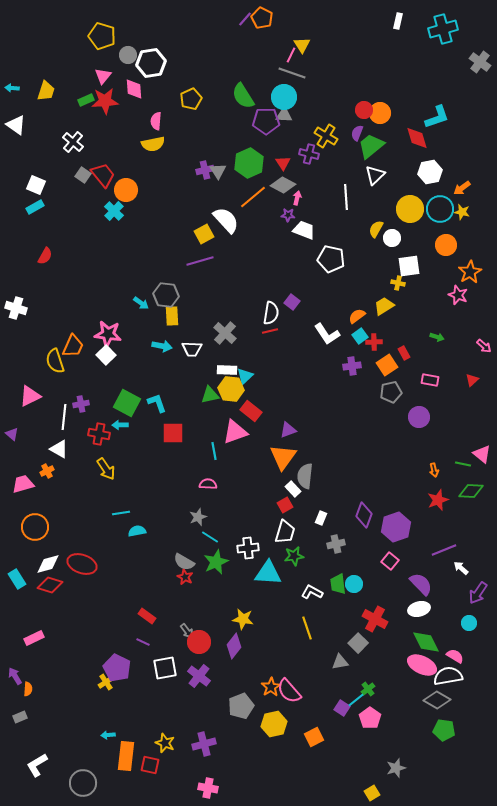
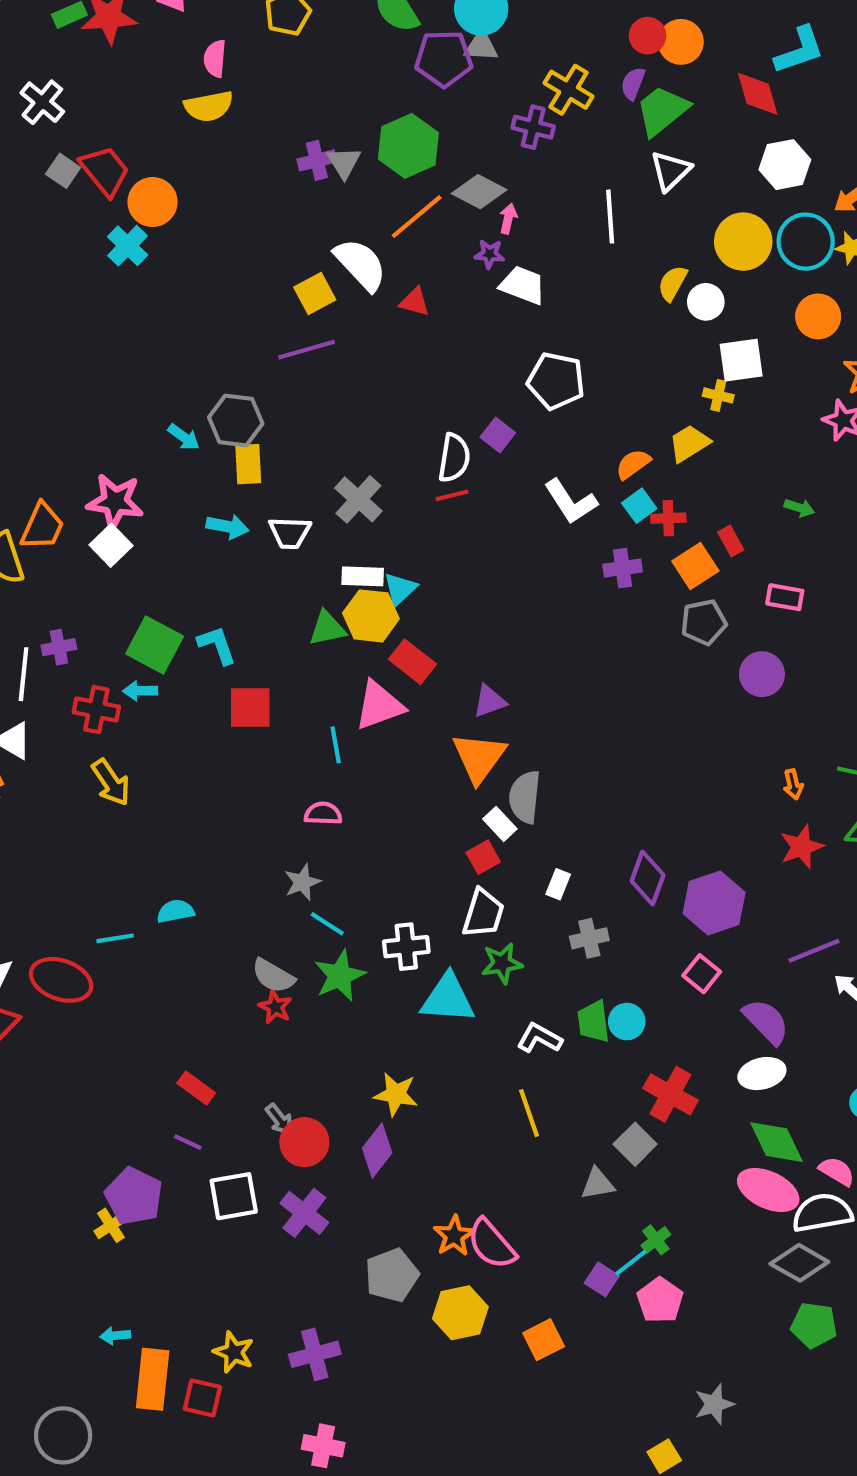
red triangle: (283, 163) -> (415, 302), moved, turned -42
white pentagon: (331, 259) -> (556, 381), moved
cyan line: (121, 513) -> (115, 938), moved

